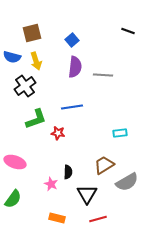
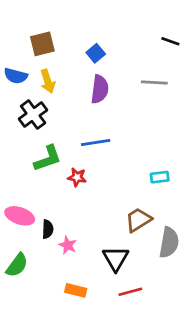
gray line: (103, 75) -> (154, 83), moved
black semicircle: (68, 172) -> (48, 229), moved
gray semicircle: (127, 182) -> (169, 242), turned -50

